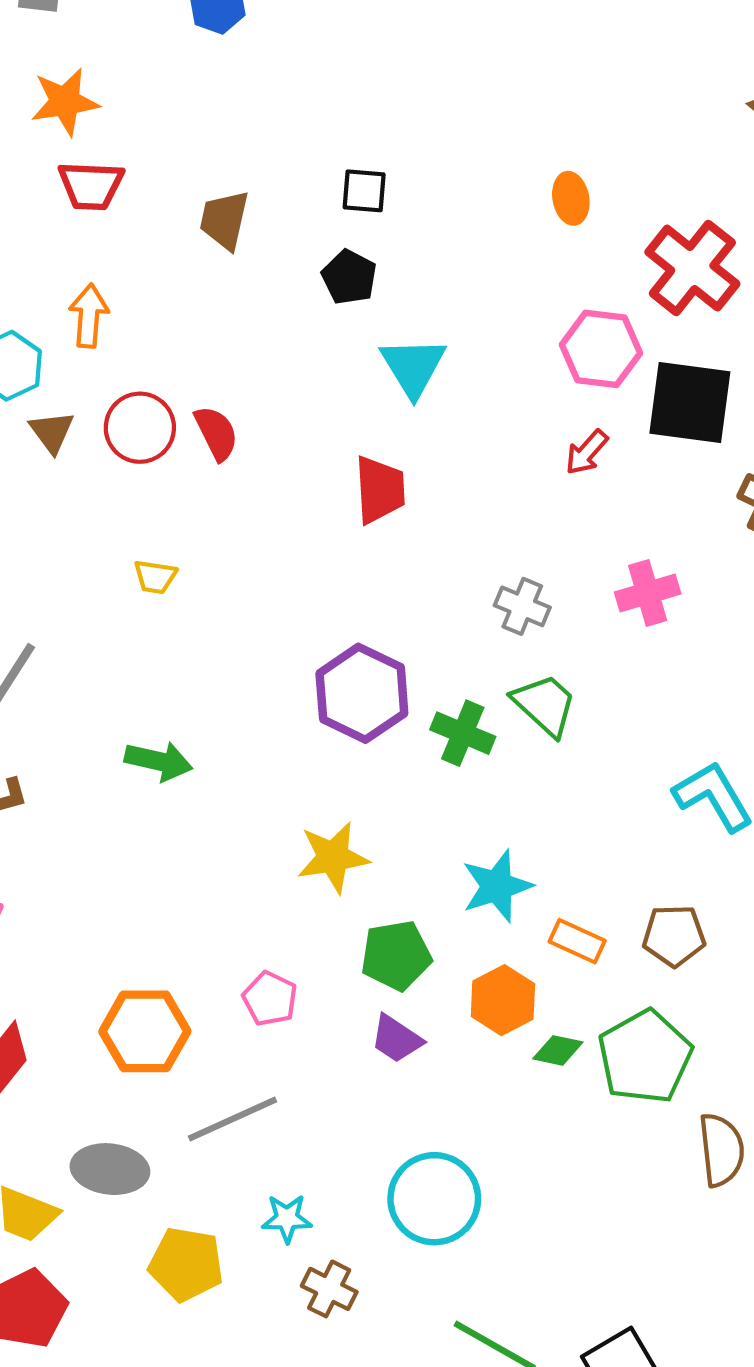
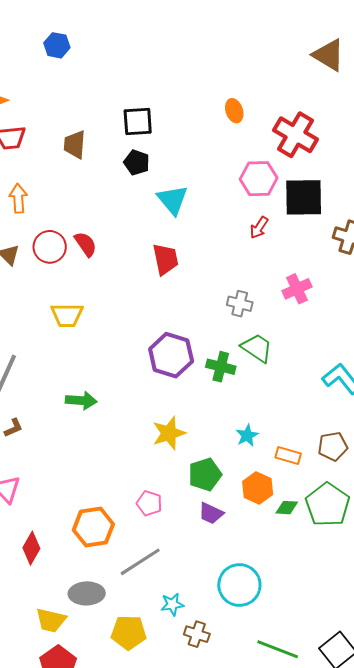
black square: (364, 191) -> (138, 121), size x1.4
yellow trapezoid: (155, 577) -> (67, 315), size x1.6
cyan star: (497, 886) -> (247, 435), size x0.7

